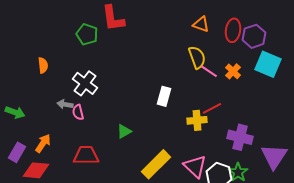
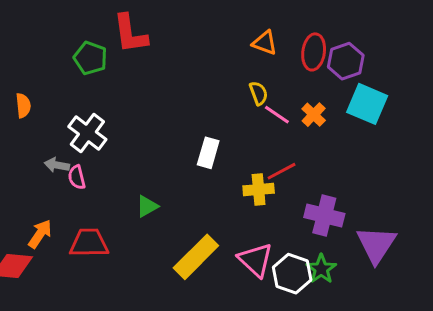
yellow semicircle: (197, 57) -> (259, 93), size x0.7
orange arrow: (43, 143) -> (40, 234), moved

